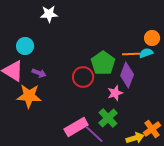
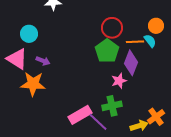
cyan semicircle: (146, 53) -> (150, 41), turned 72
red circle: (83, 77) -> (112, 28), moved
green cross: (108, 118) -> (112, 106), turned 30

